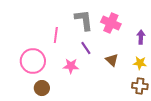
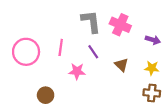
pink line: (56, 35) -> (61, 47), moved
purple arrow: (141, 37) -> (153, 40), turned 104
pink circle: (33, 61) -> (26, 52), moved

